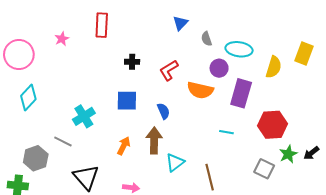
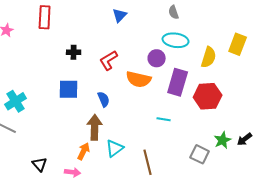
gray semicircle: (207, 39) -> (174, 12), moved
cyan cross: (84, 116) -> (16, 101), moved
red hexagon: (273, 125) -> (208, 96), moved
orange arrow: (124, 146) -> (84, 151), moved
black triangle: (86, 177) -> (40, 164), moved, size x0.6

